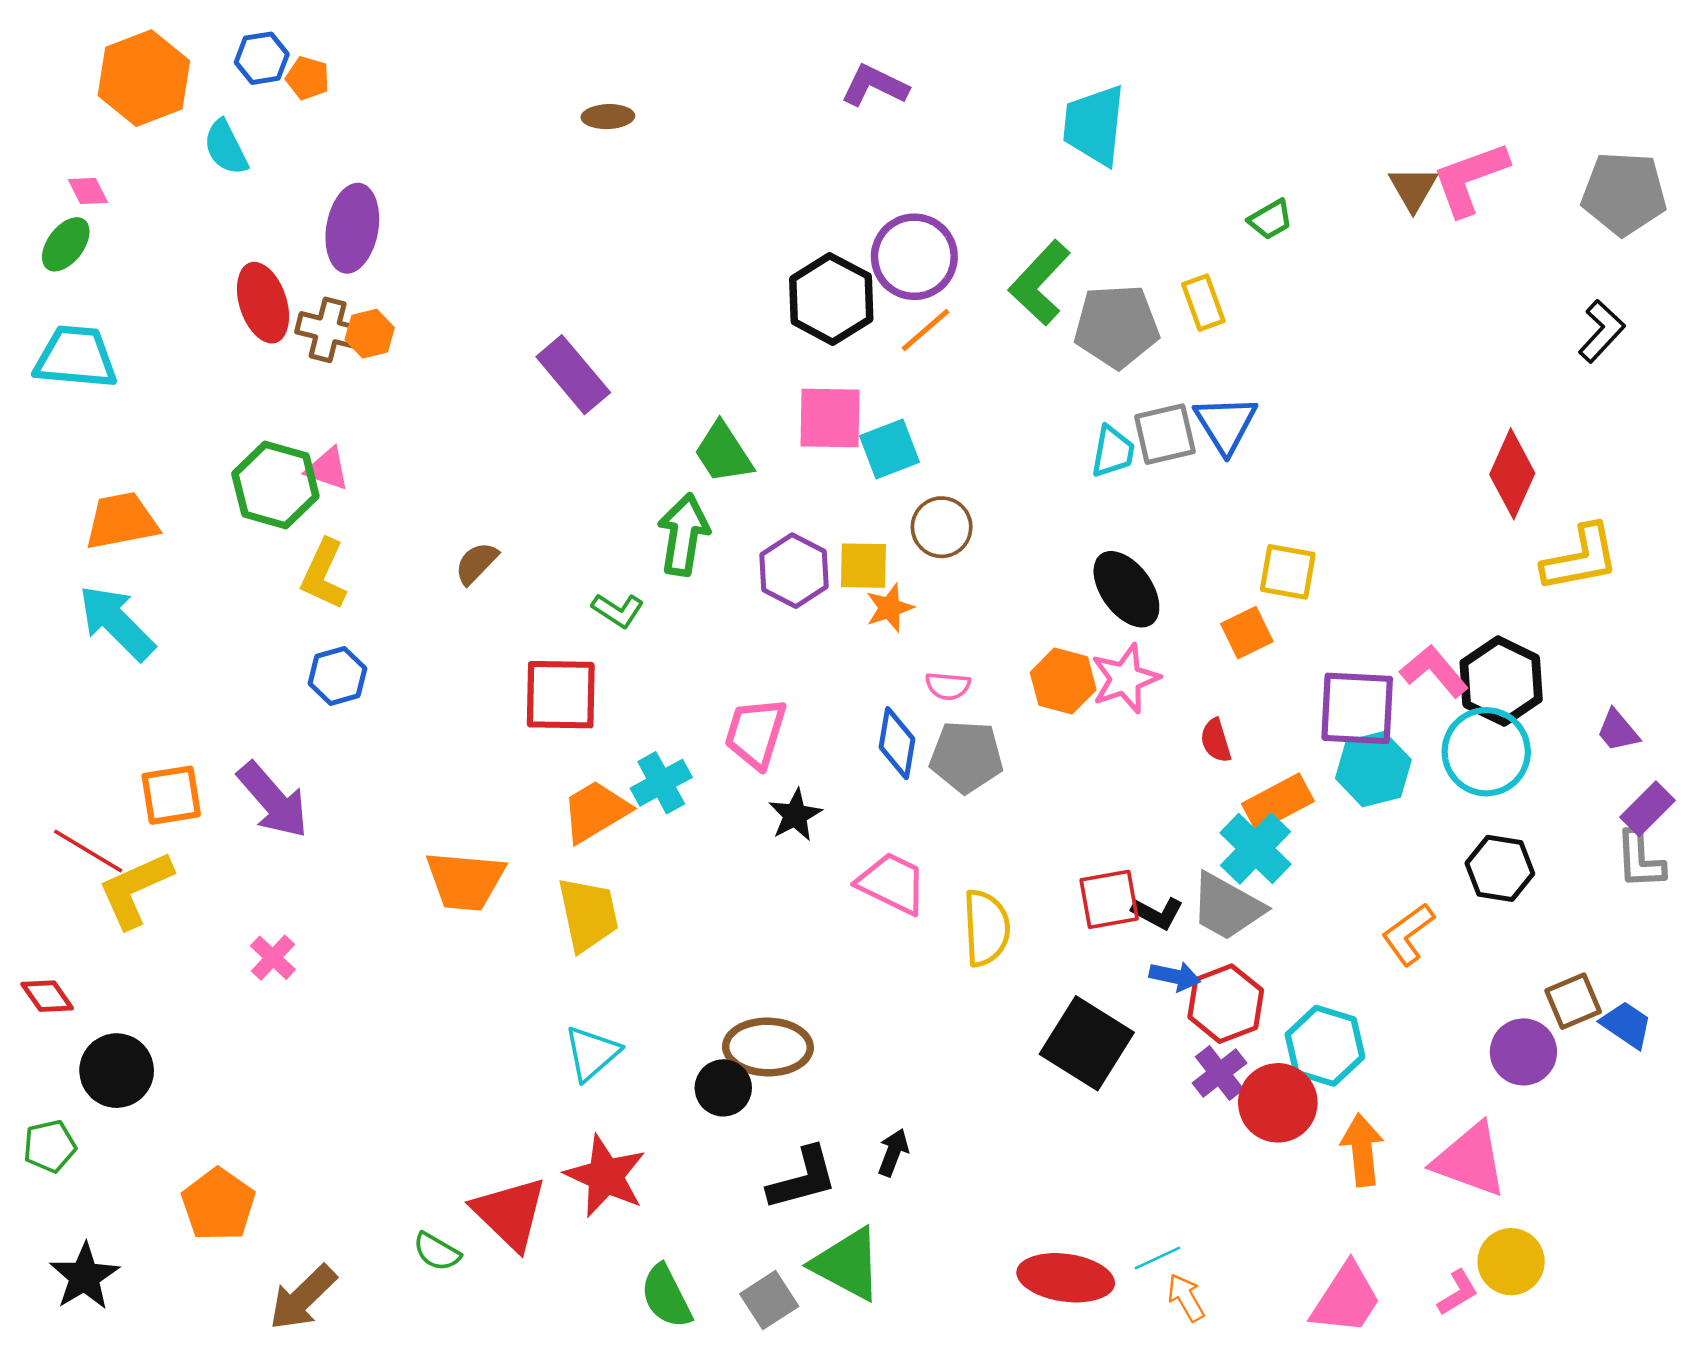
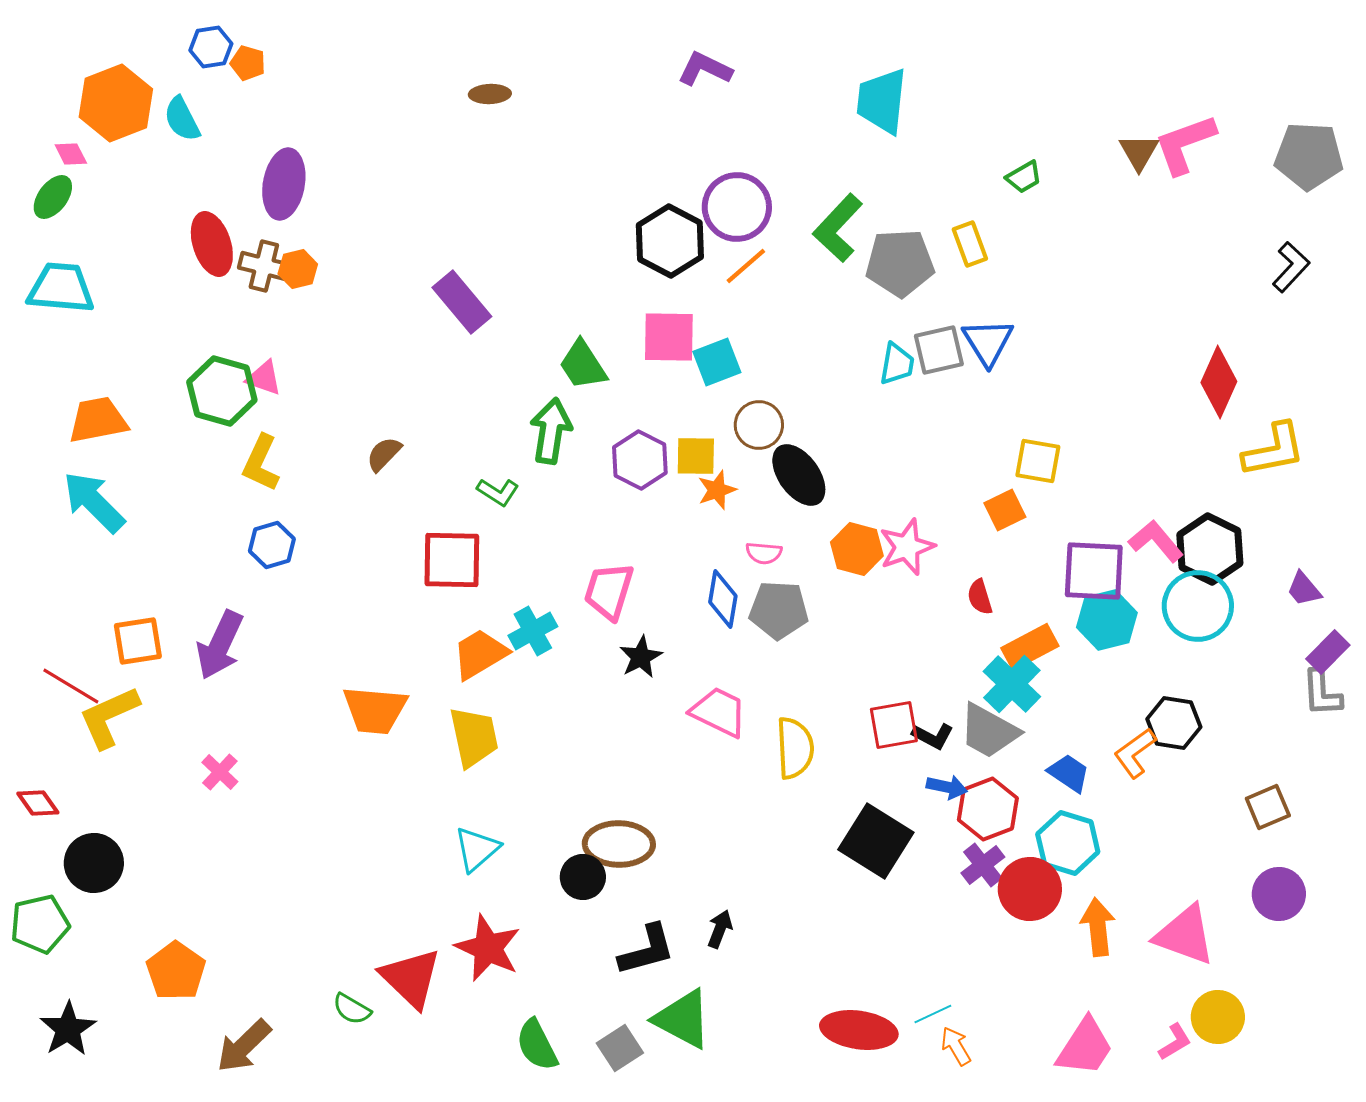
orange hexagon: (144, 78) -> (116, 103), moved
black ellipse: (1126, 589) -> (799, 475), moved
purple arrow: (273, 800) -> (220, 645), turned 66
black hexagon: (1500, 868) -> (1174, 723), moved
blue trapezoid: (1626, 1025) -> (1069, 773), moved
purple circle: (1523, 1052) -> (1279, 894), moved
green pentagon: (50, 1146) -> (40, 924), size x1.4

